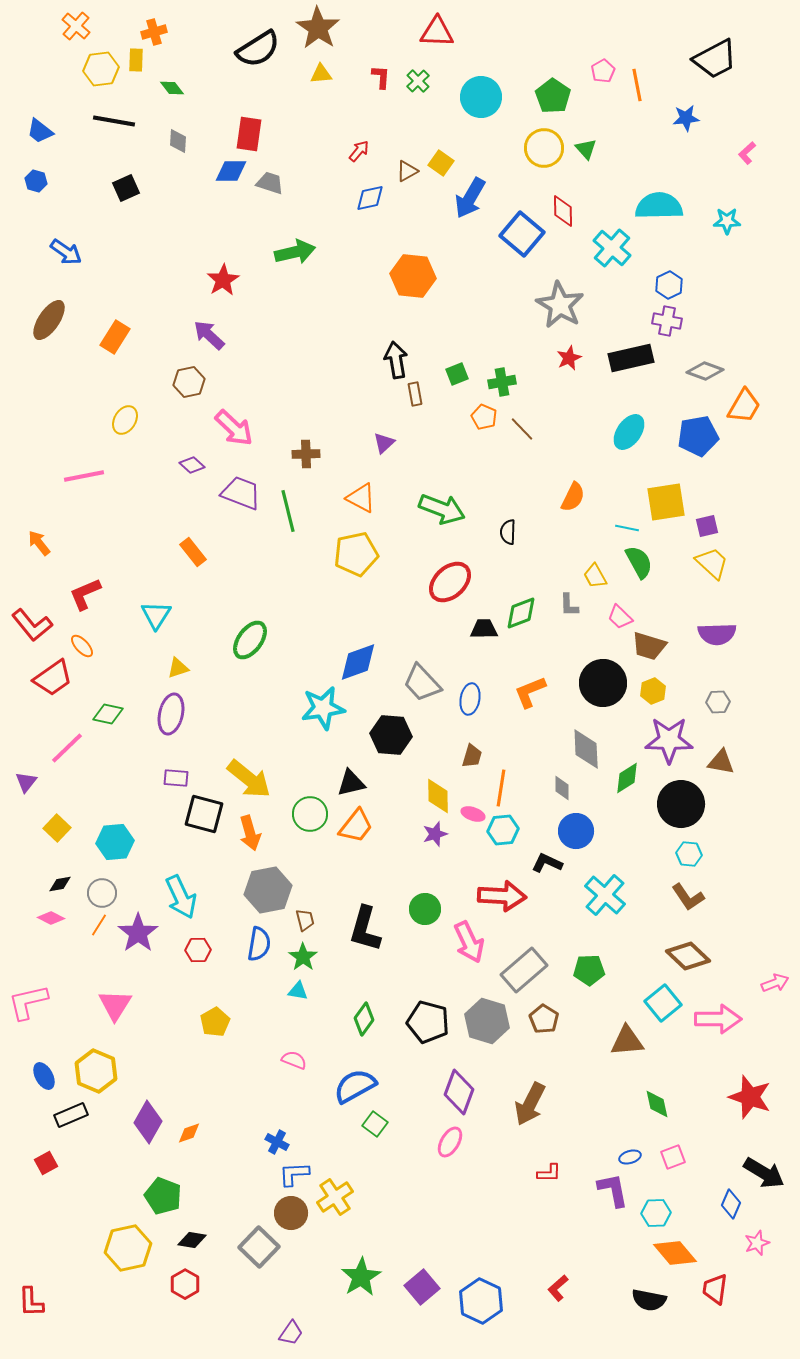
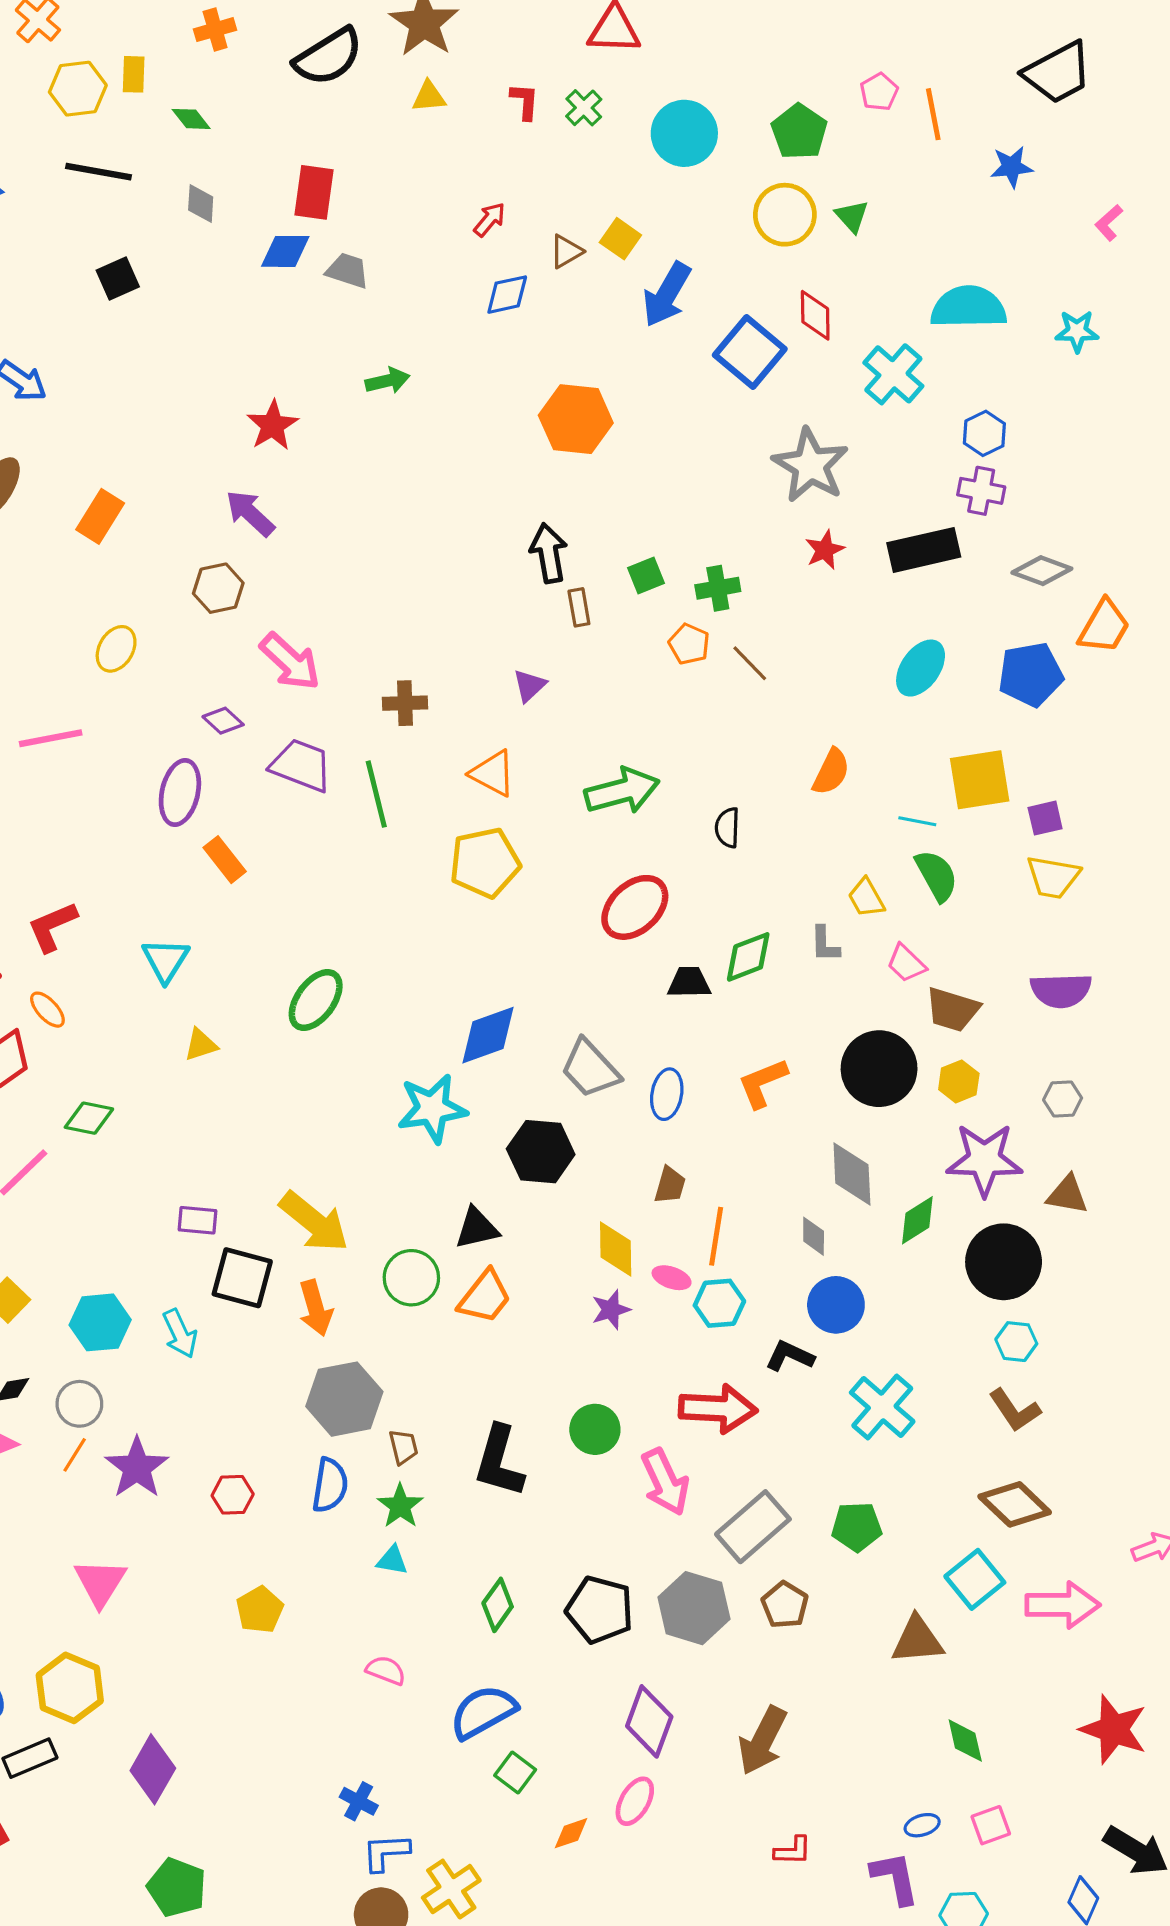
orange cross: (154, 32) -> (215, 30), moved
green arrow: (295, 252) -> (387, 381), size x0.7
green arrow: (442, 509) -> (622, 791), turned -36
yellow trapezoid: (712, 563) -> (1053, 877), turned 147
purple ellipse: (171, 714) -> (180, 793), moved
cyan arrow: (181, 897) -> (180, 1334), moved, size x0.7
orange diamond: (189, 1133) -> (571, 1833), moved

